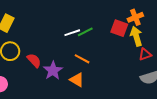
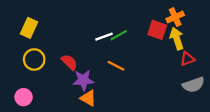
red semicircle: (34, 60) -> (69, 62), moved
purple star: (53, 71) -> (83, 80), turned 30
orange triangle: (77, 80) -> (88, 98), moved

